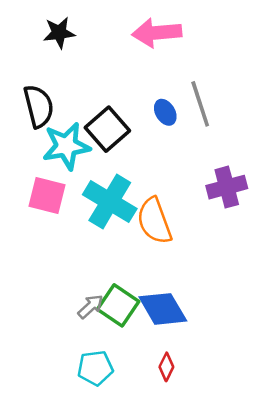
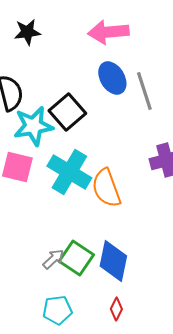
blue ellipse: (165, 112) -> (112, 78), moved, size x1.5
blue diamond: (163, 309) -> (113, 261), turned 42

